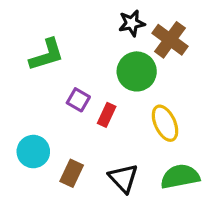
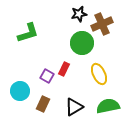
brown cross: (170, 40) -> (102, 24), turned 30
purple square: (78, 100) -> (47, 76), moved
black triangle: (123, 178) -> (74, 107), turned 42

